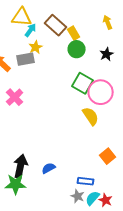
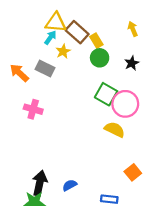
yellow triangle: (22, 17) -> (56, 22), moved
yellow star: (36, 47) -> (63, 51), moved
gray rectangle: (26, 59) -> (45, 69), turned 36
pink cross: (15, 97) -> (33, 109), turned -30
yellow semicircle: (91, 116) -> (115, 130), turned -30

